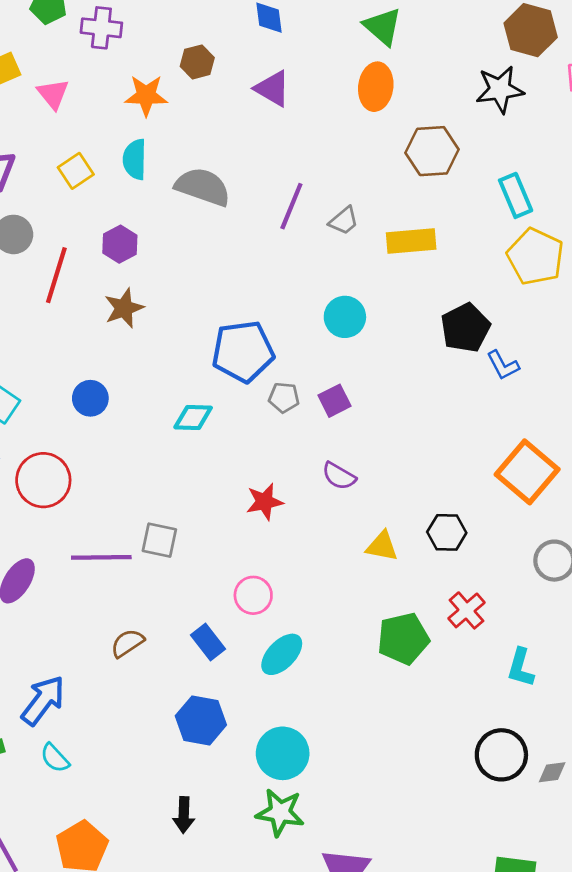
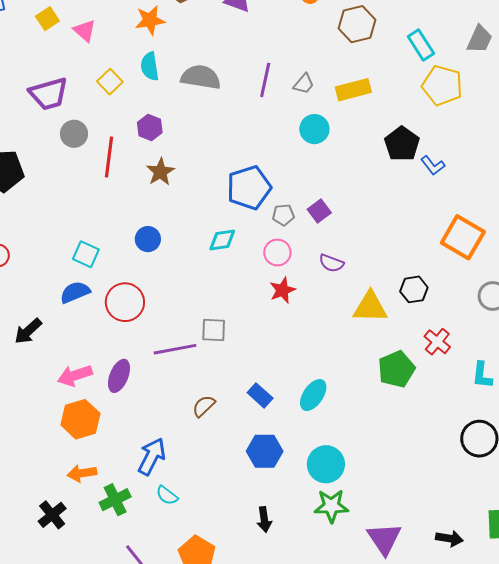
cyan circle: (345, 317) -> (314, 129), moved
yellow triangle: (382, 546) -> (370, 307), size x1.5
pink circle: (253, 595) -> (277, 253), moved

